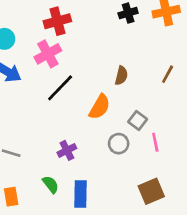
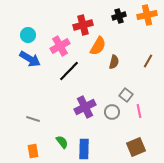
red cross: (57, 21) -> (83, 25), moved
orange semicircle: (100, 107) -> (98, 46), moved
purple cross: (67, 150) -> (85, 107), moved, size x1.5

